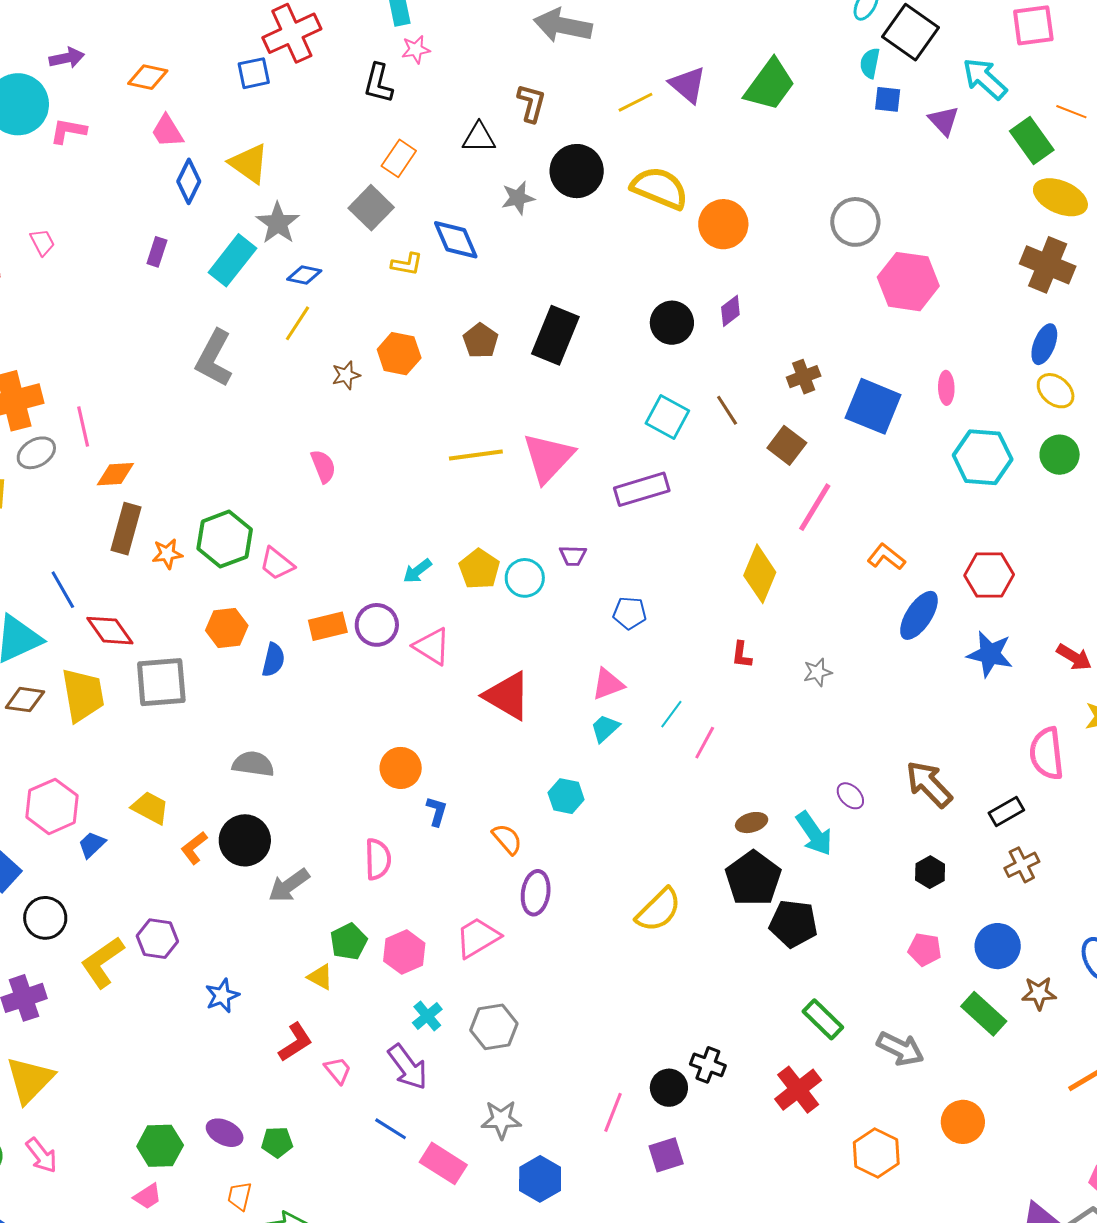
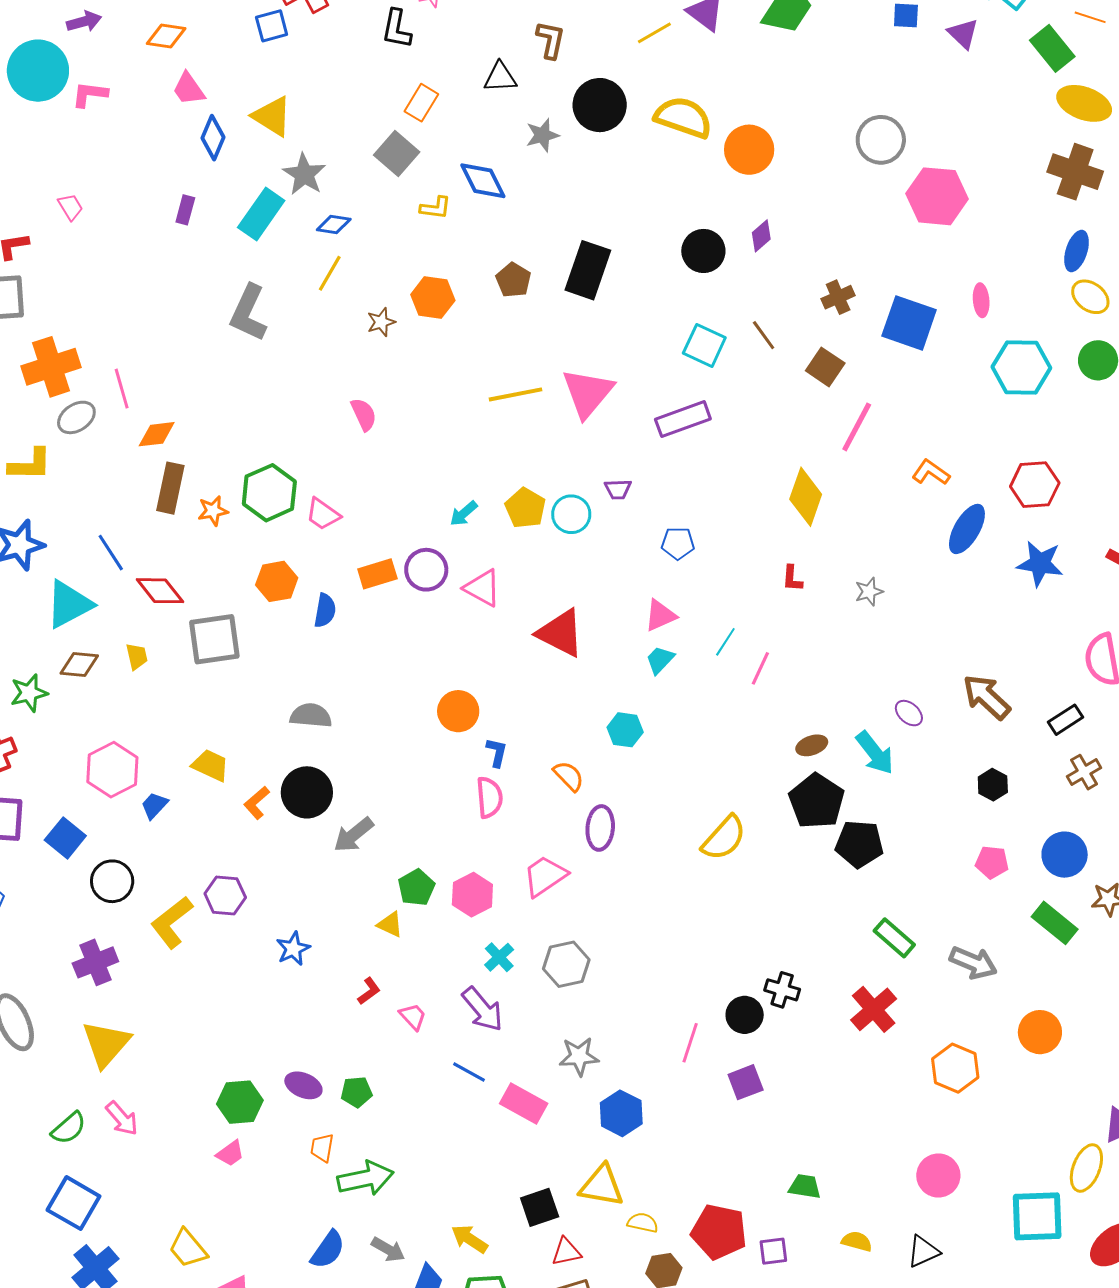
yellow trapezoid: (83, 695) -> (137, 656), size x0.5
pink semicircle: (378, 859) -> (489, 797), moved
red L-shape: (295, 1042) -> (369, 991), size x0.7

